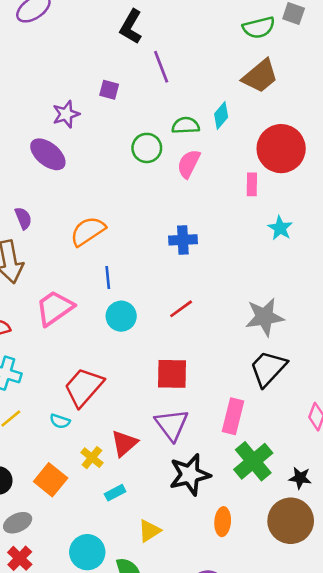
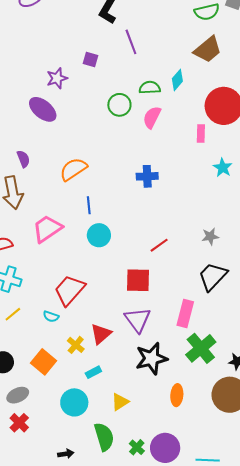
red line: (181, 309) -> (159, 245), moved
gray star: (265, 317) -> (210, 236), size x0.6
cyan circle: (87, 552) -> (74, 402), moved

